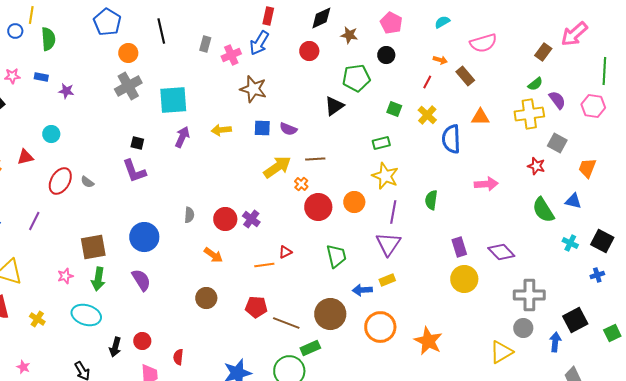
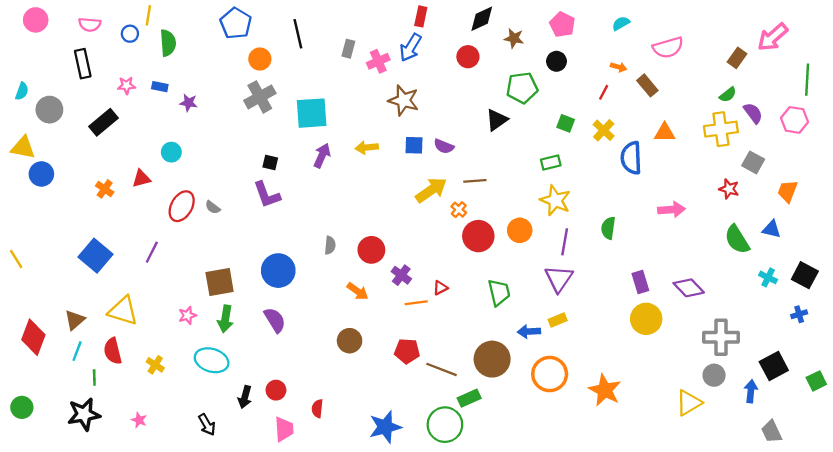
purple cross: (251, 219) -> (401, 275), moved

